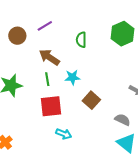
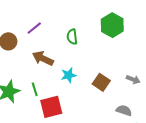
green line: (47, 79) -> (35, 89), moved
brown square: (91, 100) -> (101, 82), moved

